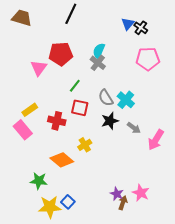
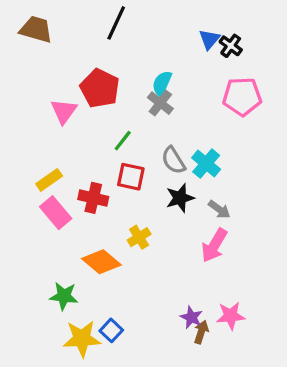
red pentagon: (61, 54) -> (100, 88), turned 30
pink rectangle: (23, 130) -> (56, 213), moved
pink arrow: (156, 140) -> (214, 245), moved
pink star: (141, 193) -> (231, 316), turned -30

